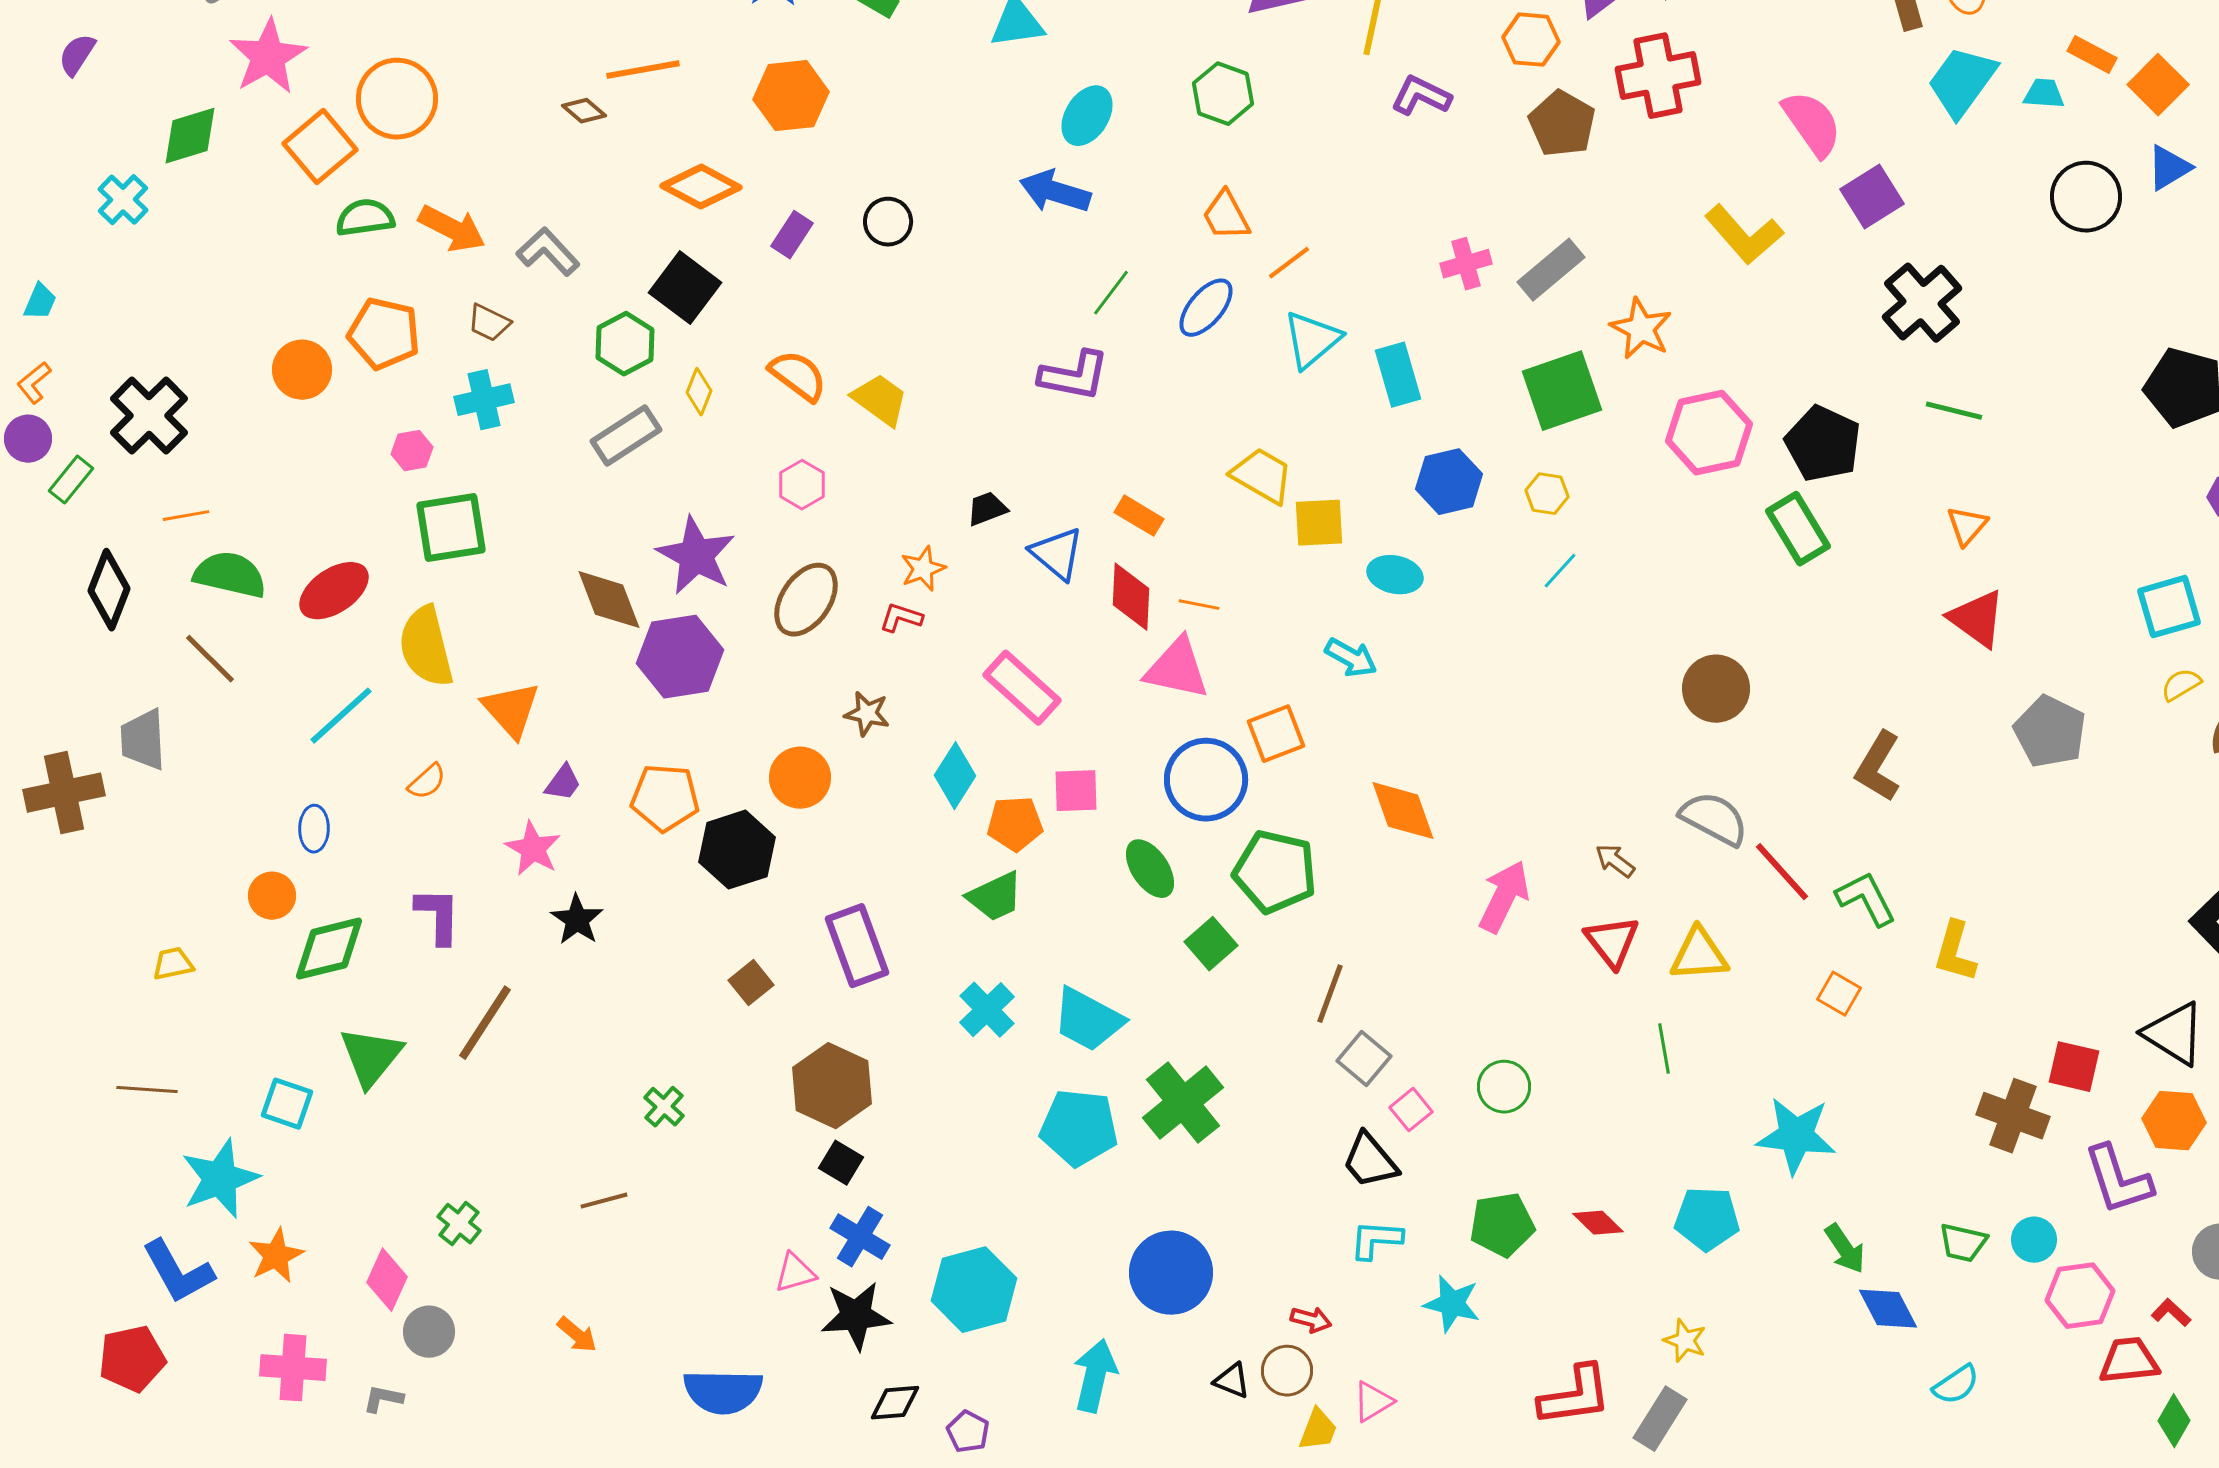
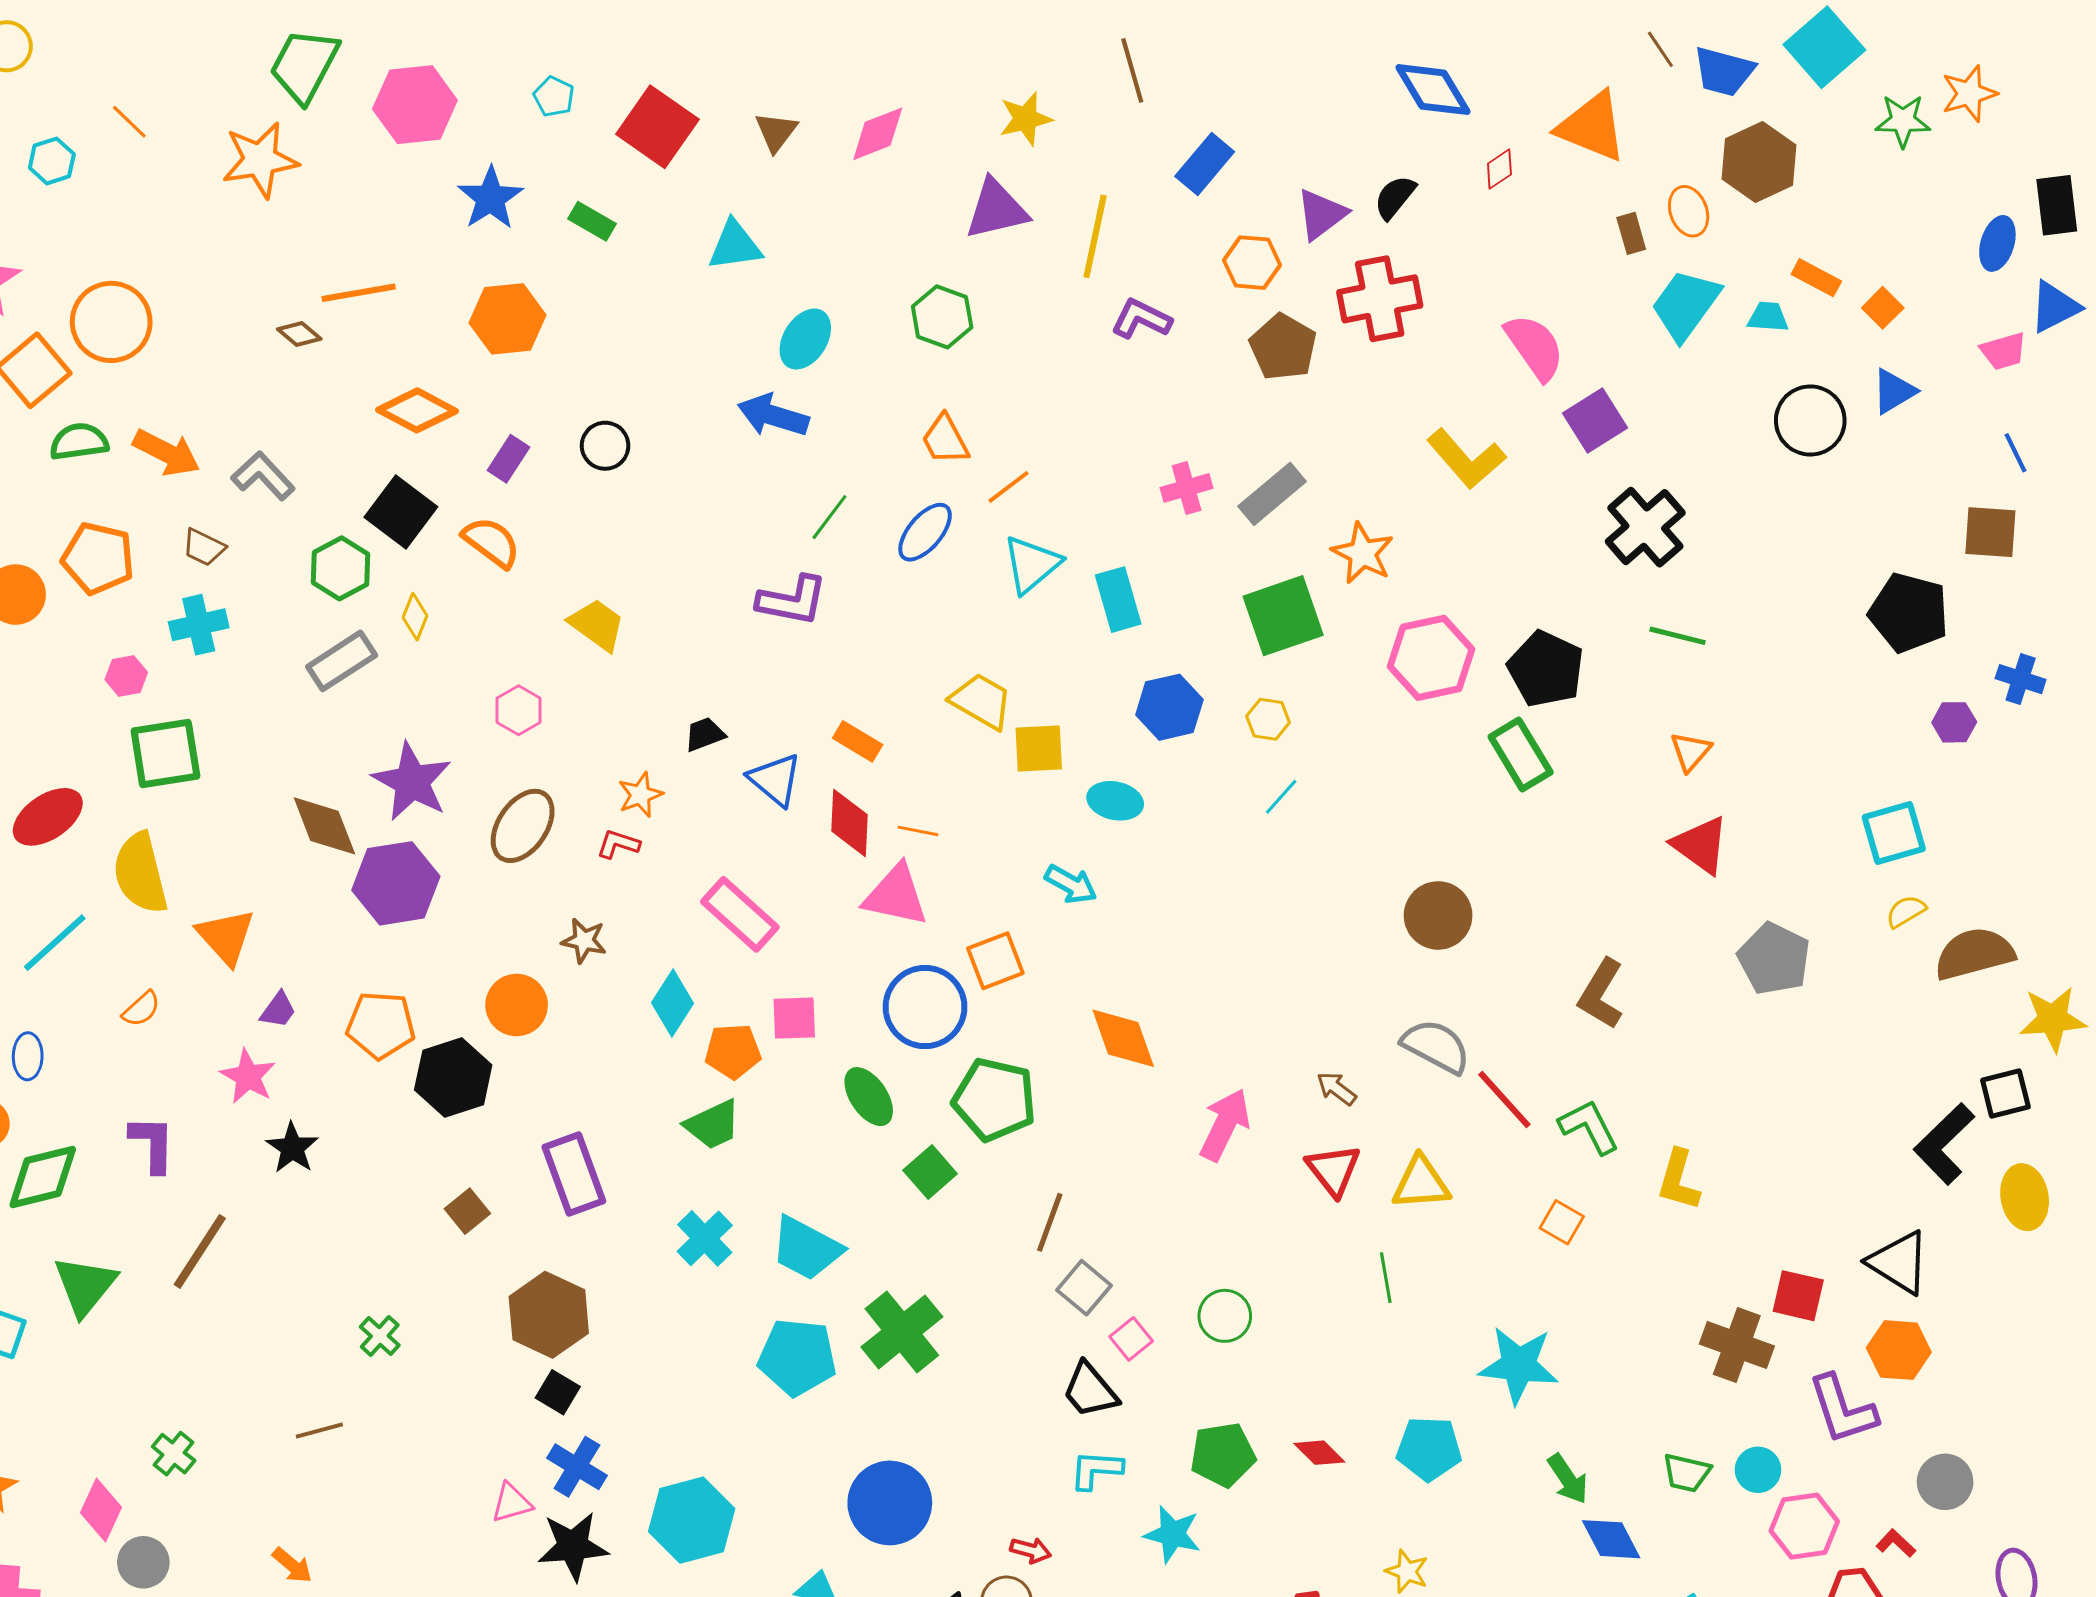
orange square: (2158, 85) -> (1883, 308), size x0.7
orange semicircle: (798, 376) -> (491, 542), moved

